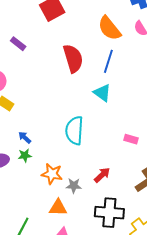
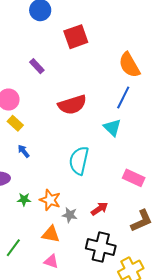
red semicircle: (73, 58) -> (72, 105), moved, turned 80
blue arrow: (25, 137) -> (24, 151), moved
pink rectangle: (131, 139) -> (134, 178), size x1.5
green star: (25, 155) -> (24, 199), moved

